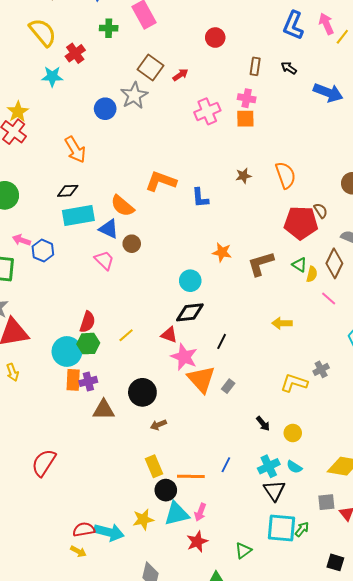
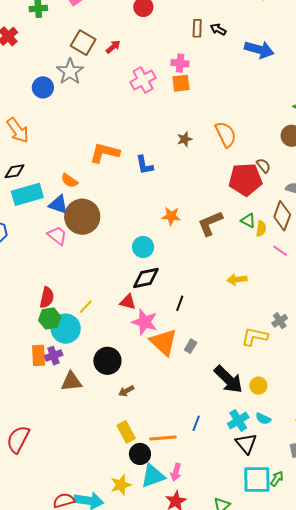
brown rectangle: (255, 66) -> (197, 28), moved
orange semicircle: (122, 206) -> (69, 181), size x0.7
brown circle: (132, 244) -> (82, 217), size x2.0
cyan circle: (67, 351) -> (66, 329), moved
black arrow: (263, 424) -> (228, 379), size x2.0

